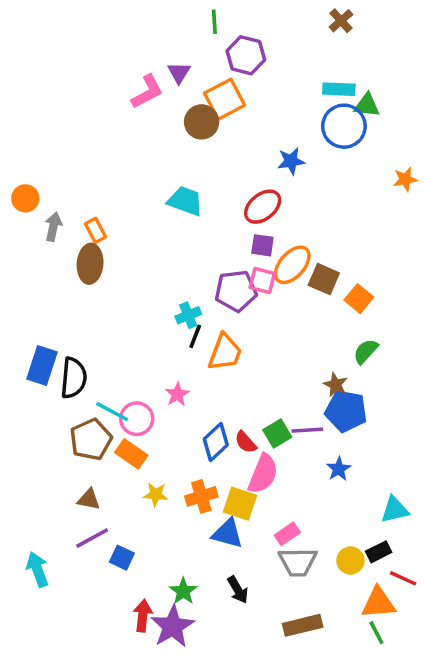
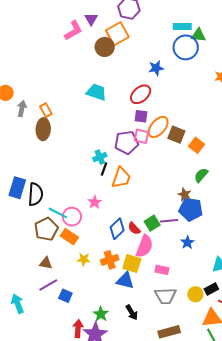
pink rectangle: (287, 534) -> (162, 270), moved, turned 48

